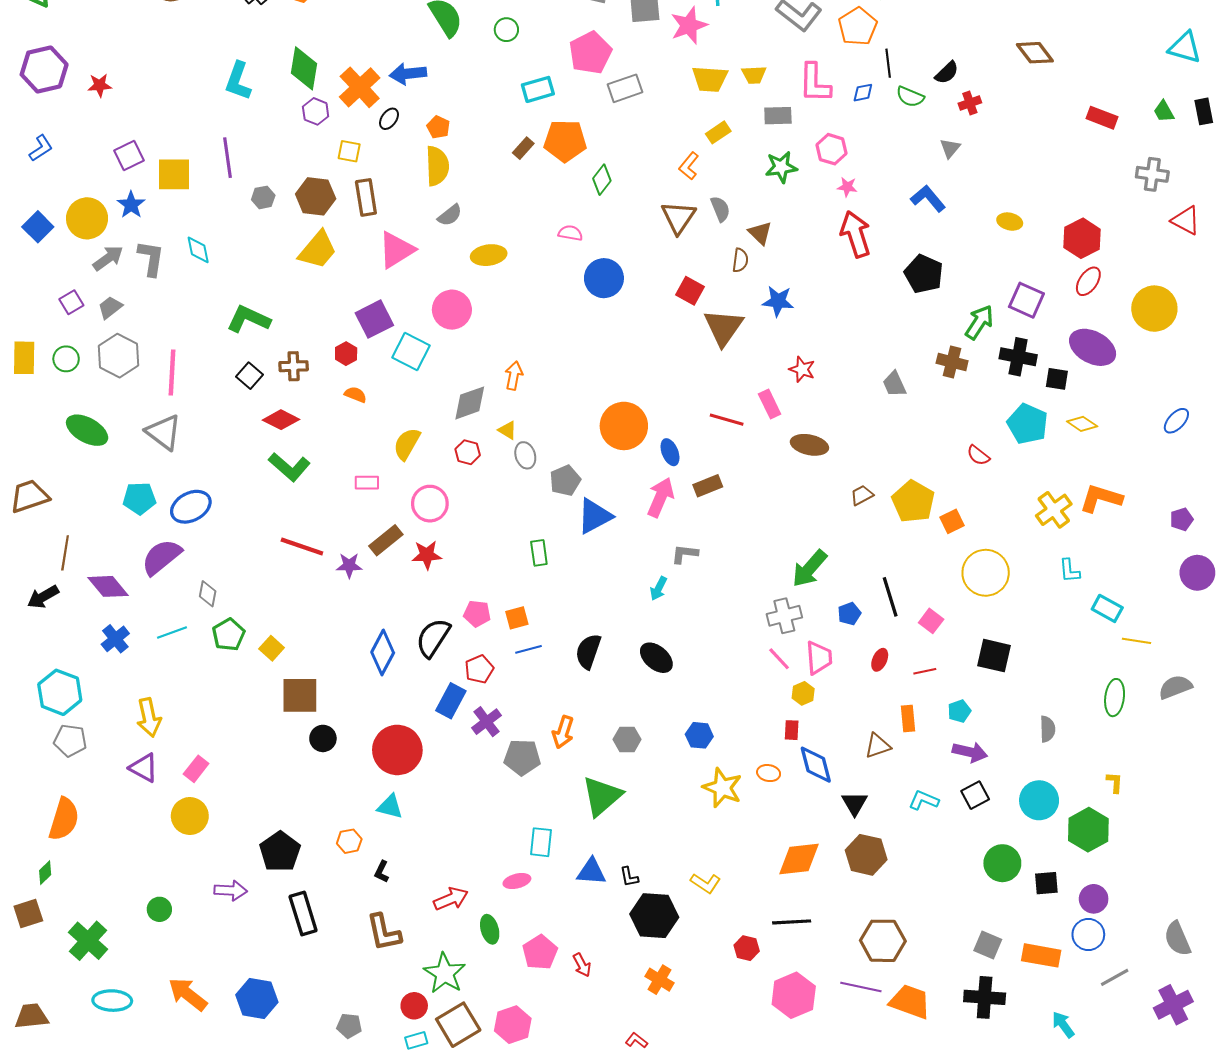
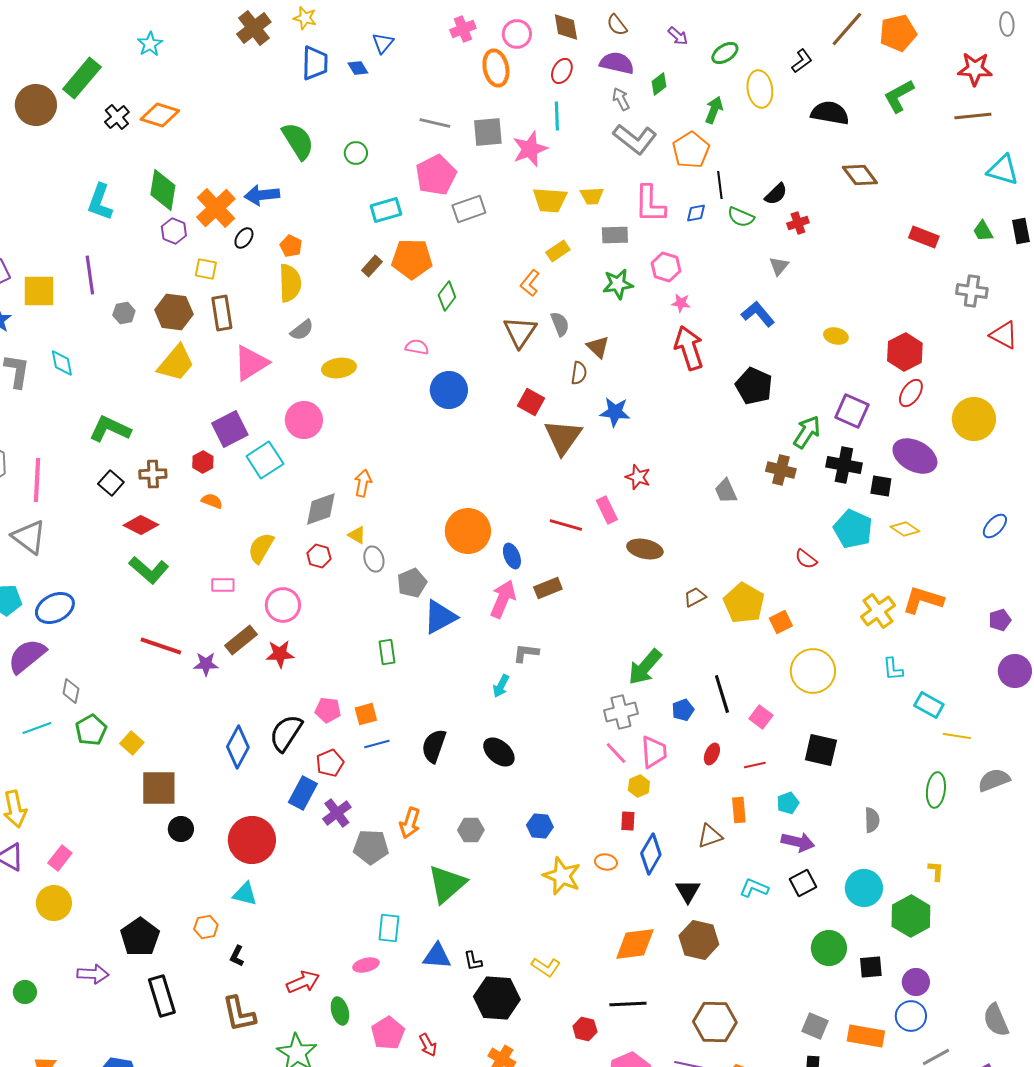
cyan square: (411, 352) -> (265, 460), turned 30
blue diamond: (816, 765) -> (651, 854), turned 45

